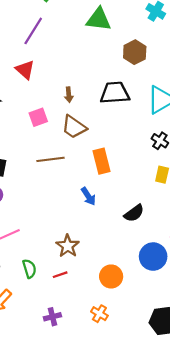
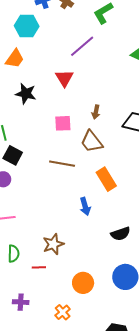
orange rectangle: (101, 161) -> (106, 179), turned -35

